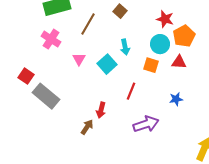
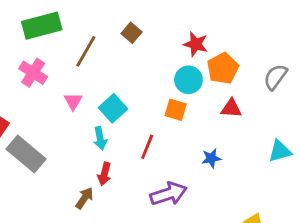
cyan arrow: (125, 47) -> (100, 138), moved
red triangle: (179, 62) -> (231, 108), moved

